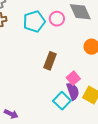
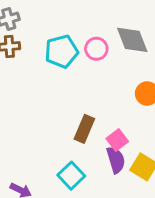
brown rectangle: (50, 61) -> (84, 129), moved
cyan square: (62, 101) -> (71, 176), moved

